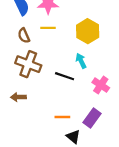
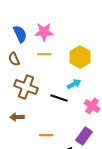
brown semicircle: (24, 36) -> (14, 59), moved
cyan arrow: (81, 61) -> (74, 84), turned 88
orange line: (62, 117) -> (46, 135), moved

